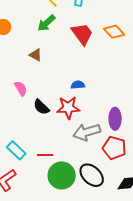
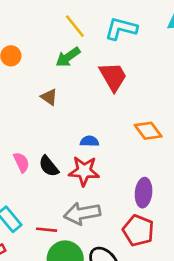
orange diamond: (114, 32) -> (148, 131), moved
blue semicircle: (78, 85) -> (89, 141), moved
pink semicircle: (21, 88) -> (21, 162), moved
gray arrow: (87, 132) -> (82, 213), moved

